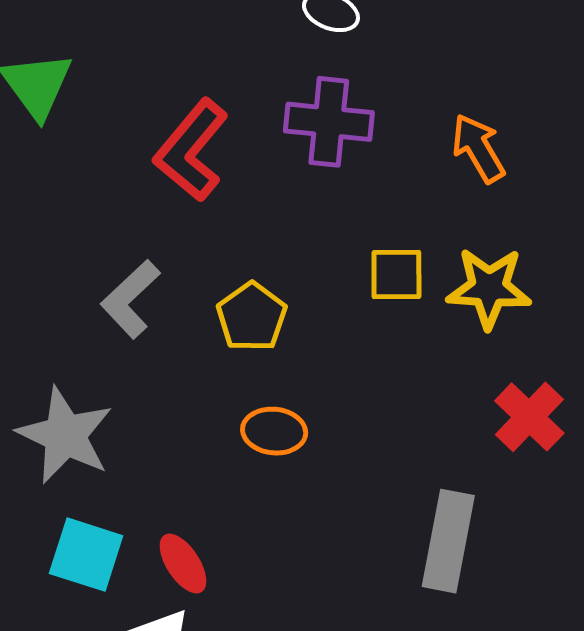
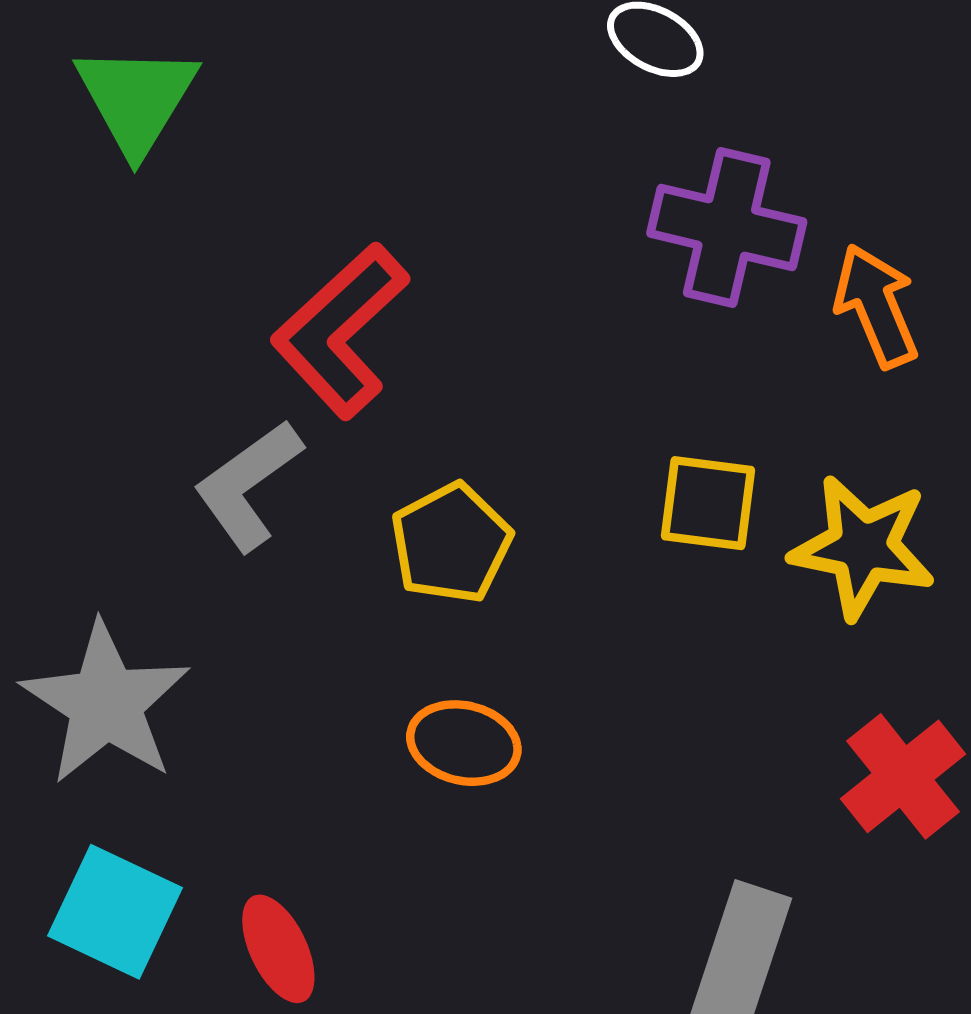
purple cross: (329, 122) -> (727, 228), moved
red L-shape: (191, 150) -> (340, 331), moved

